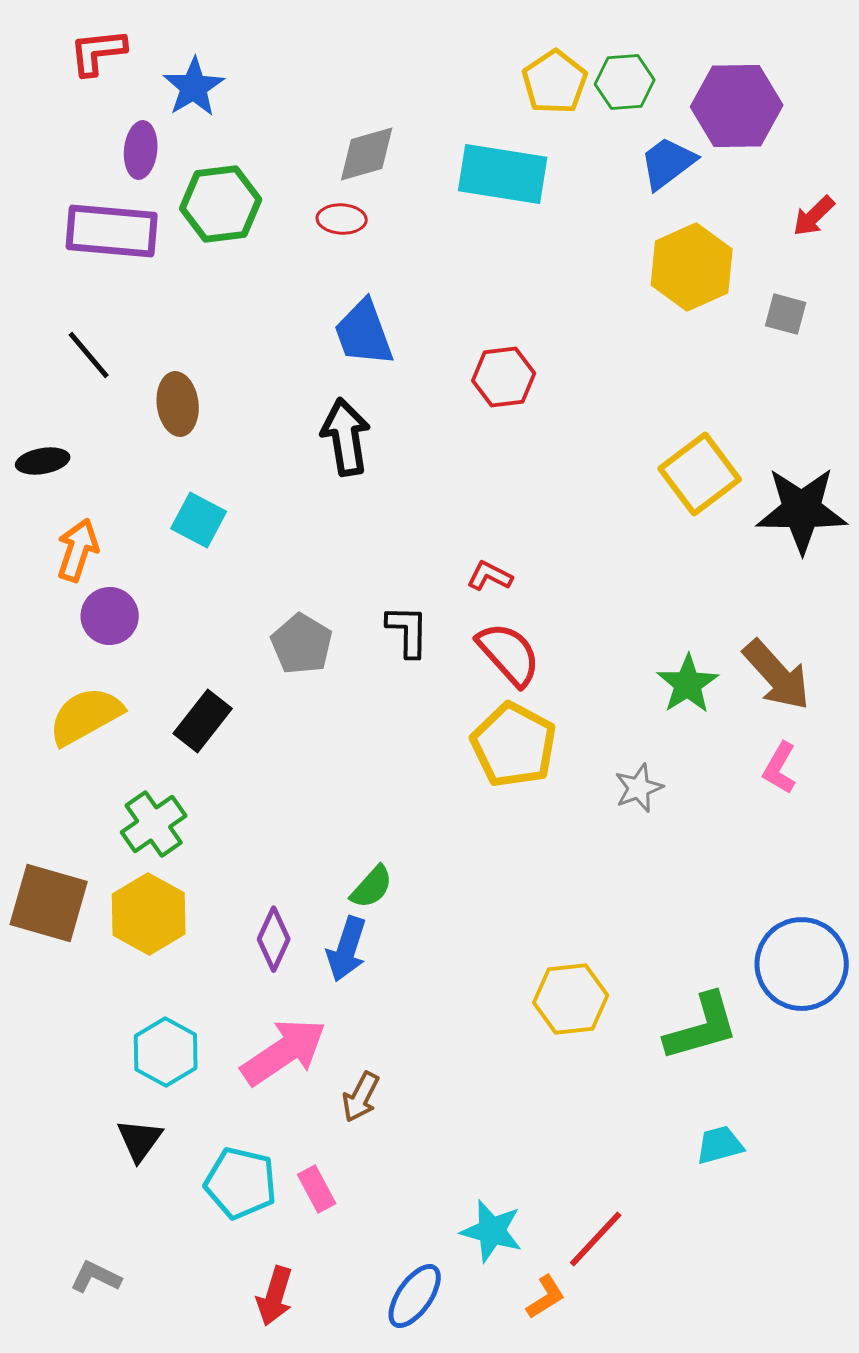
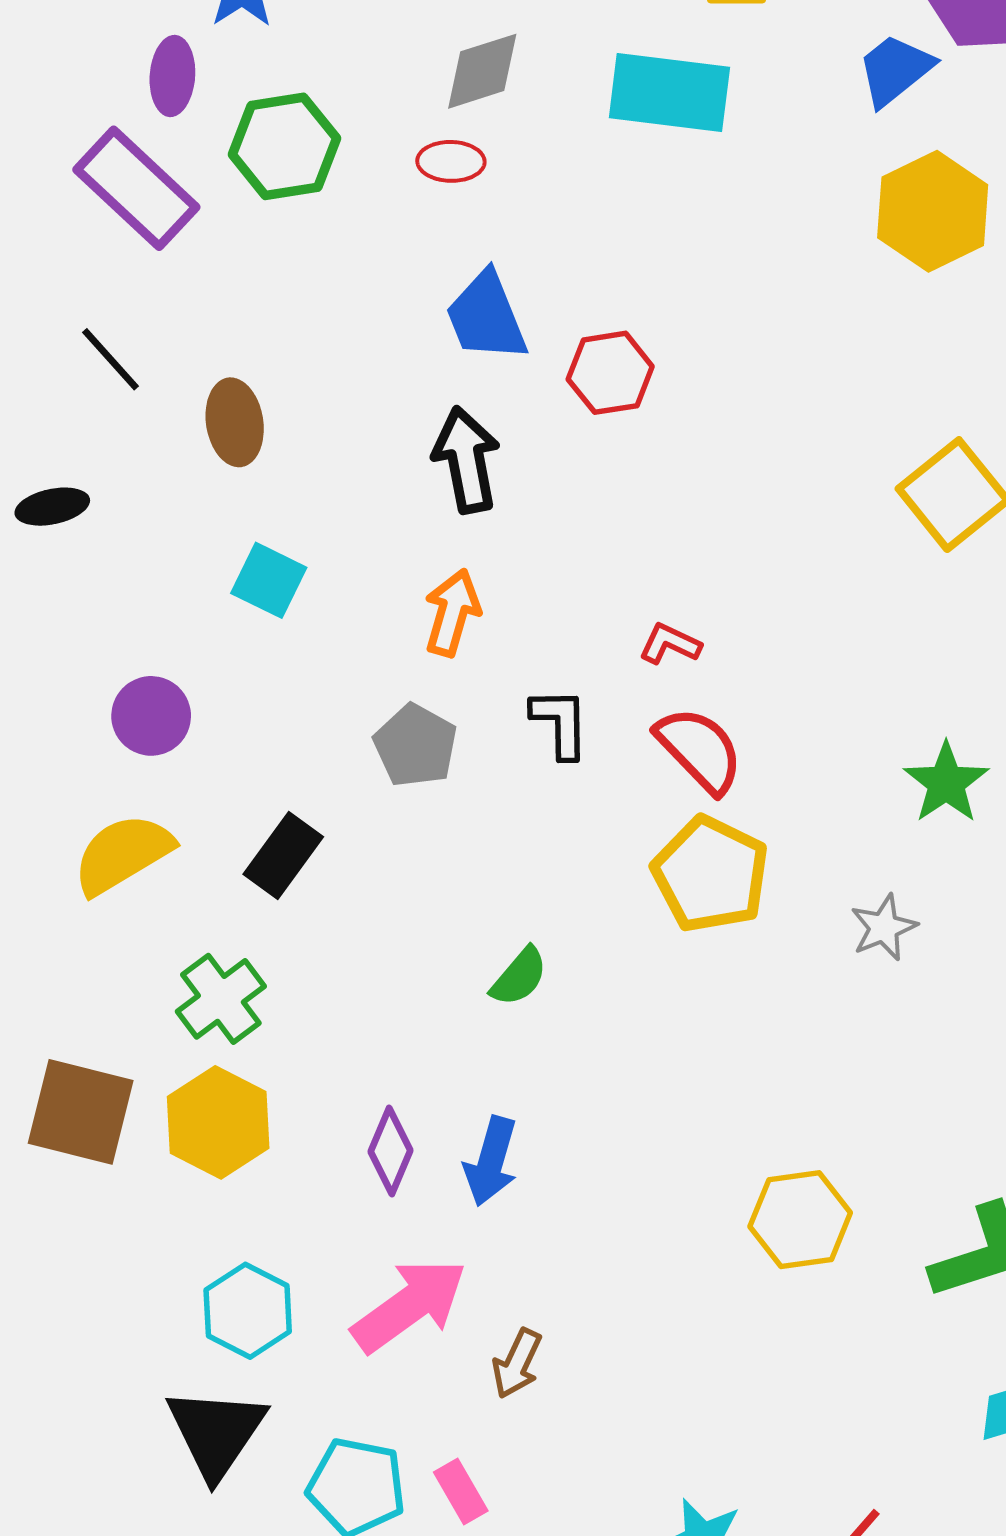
purple rectangle: (112, 231) -> (136, 188), turned 40
red hexagon: (504, 377) -> (610, 373), moved
orange arrow: (78, 550) -> (452, 613), moved
green semicircle: (372, 887) -> (519, 977), moved
black triangle: (140, 1140) -> (216, 1432), size x1.6

